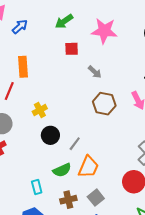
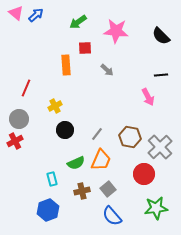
blue arrow: (20, 27) -> (36, 15), moved
orange rectangle: (23, 67) -> (66, 65), moved
brown hexagon: (104, 104) -> (130, 137), moved
gray line: (75, 144) -> (97, 134), moved

